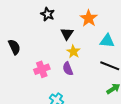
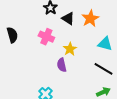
black triangle: (67, 34) -> (68, 18), moved, turned -40
pink cross: (42, 69) -> (46, 37), moved, turned 35

